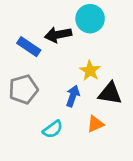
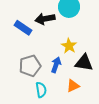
gray pentagon: (23, 89) -> (30, 66), moved
cyan semicircle: (53, 129) -> (41, 90), turned -63

